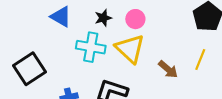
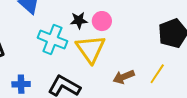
black star: (103, 18) -> (79, 20), moved
brown arrow: (168, 69) -> (124, 77), turned 105

